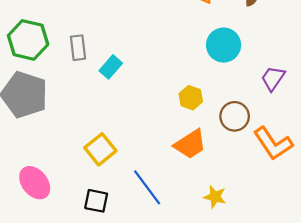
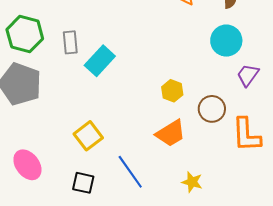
cyan circle: (224, 45) -> (226, 41), moved
cyan rectangle: (111, 67) -> (100, 61), size x1.4
orange L-shape: (273, 144) -> (246, 135), turned 30

